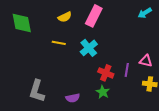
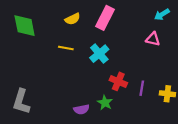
pink triangle: (146, 61) -> (153, 39), moved
purple line: (127, 70) -> (142, 88), moved
gray L-shape: (37, 91) -> (21, 102), moved
green star: (103, 92) -> (105, 103), moved

